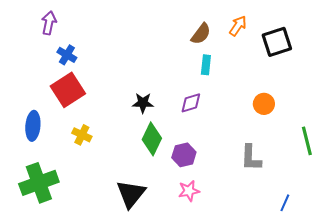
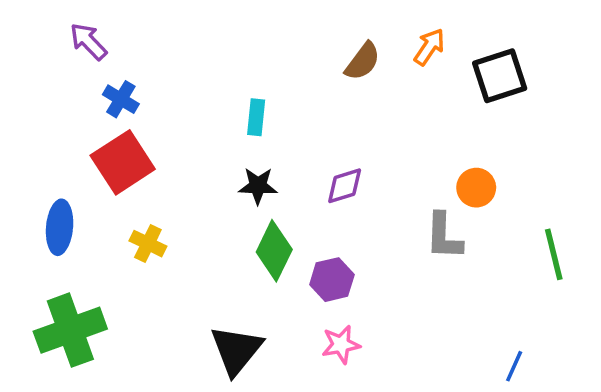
purple arrow: (49, 23) -> (88, 41), turned -55
cyan rectangle: (206, 65) -> (256, 117), moved
gray L-shape: (251, 158) -> (444, 236), moved

